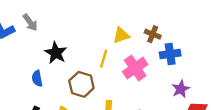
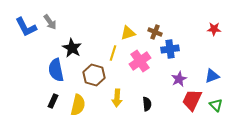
blue semicircle: (37, 78) -> (56, 70), size x1.6

